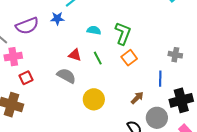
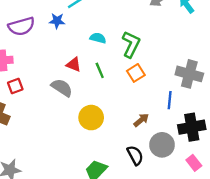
gray cross: (175, 55) -> (189, 74), size x1.6

